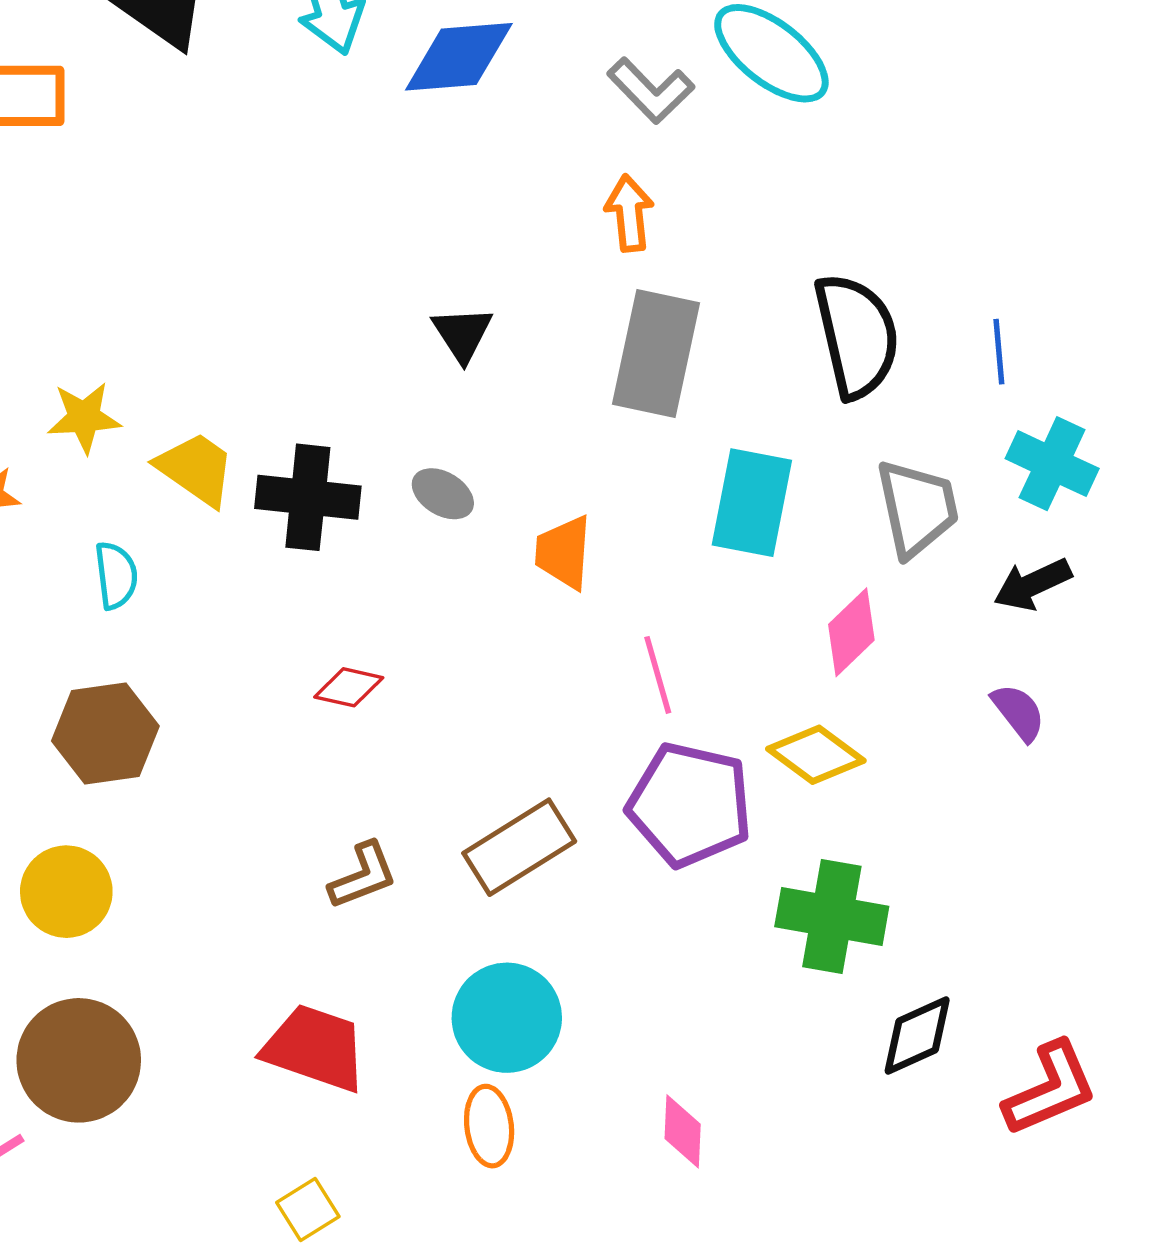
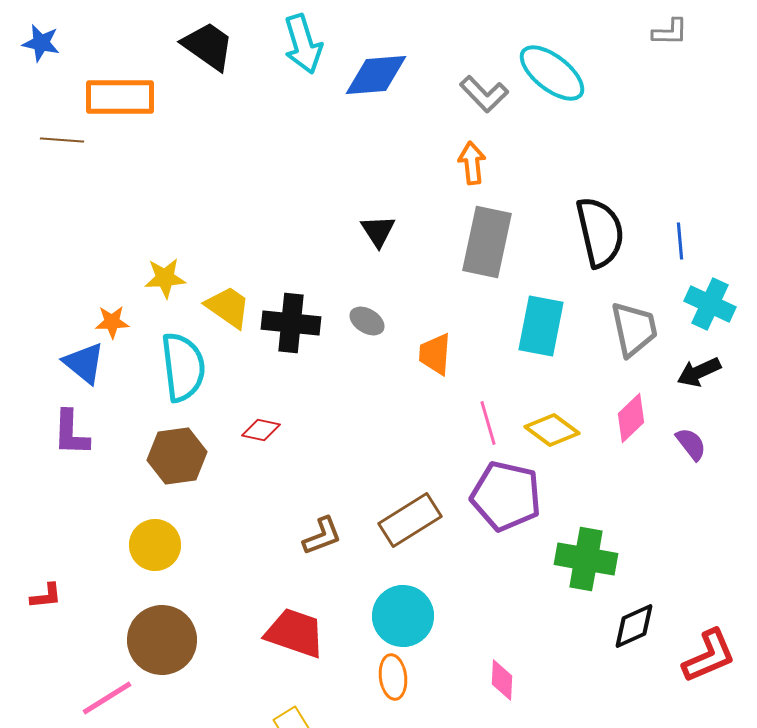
cyan semicircle: (116, 575) -> (183, 367), size x1.8
pink diamond: (851, 632) -> (631, 418), moved
red diamond: (349, 687) -> (261, 430), moved
yellow diamond: (816, 755) -> (552, 430), moved

